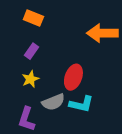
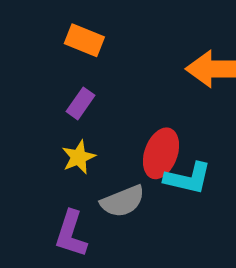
cyan L-shape: (81, 104) -> (188, 178), moved

